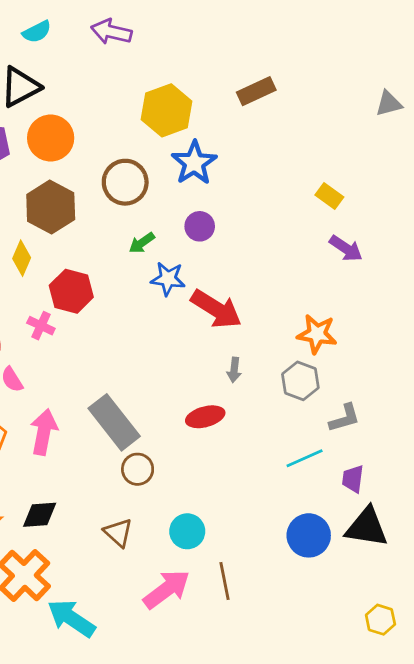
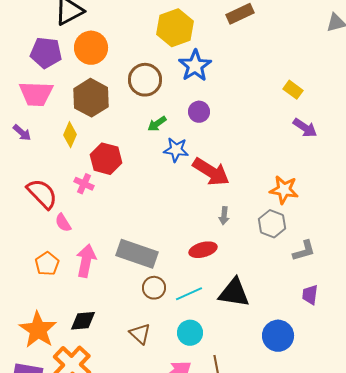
gray rectangle: (114, 422) -> (137, 254), turned -33
cyan line: (305, 458) -> (189, 294), moved
black triangle: (367, 527) -> (234, 293), moved

